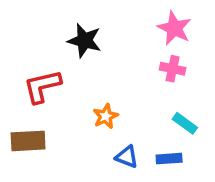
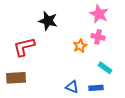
orange star: (106, 116) -> (80, 46), moved

